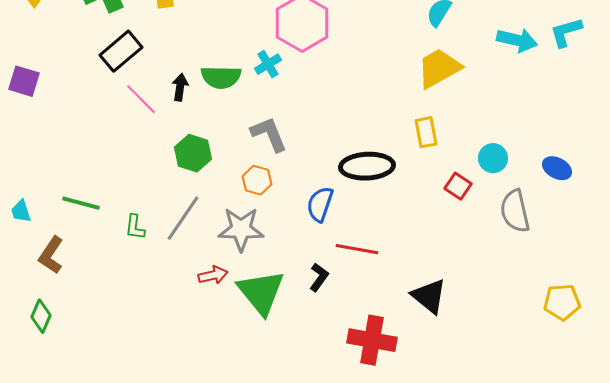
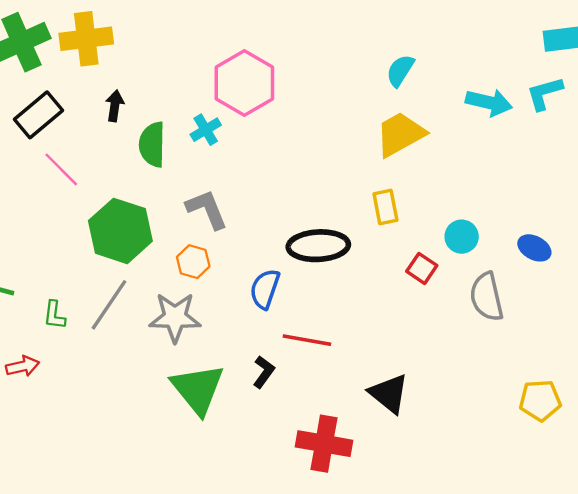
green semicircle: (221, 77) -> (152, 144), turned 90
black arrow: (180, 87) -> (115, 106), moved
green hexagon: (193, 153) -> (120, 231), size x1.5
red arrow: (213, 275) -> (23, 366), moved

